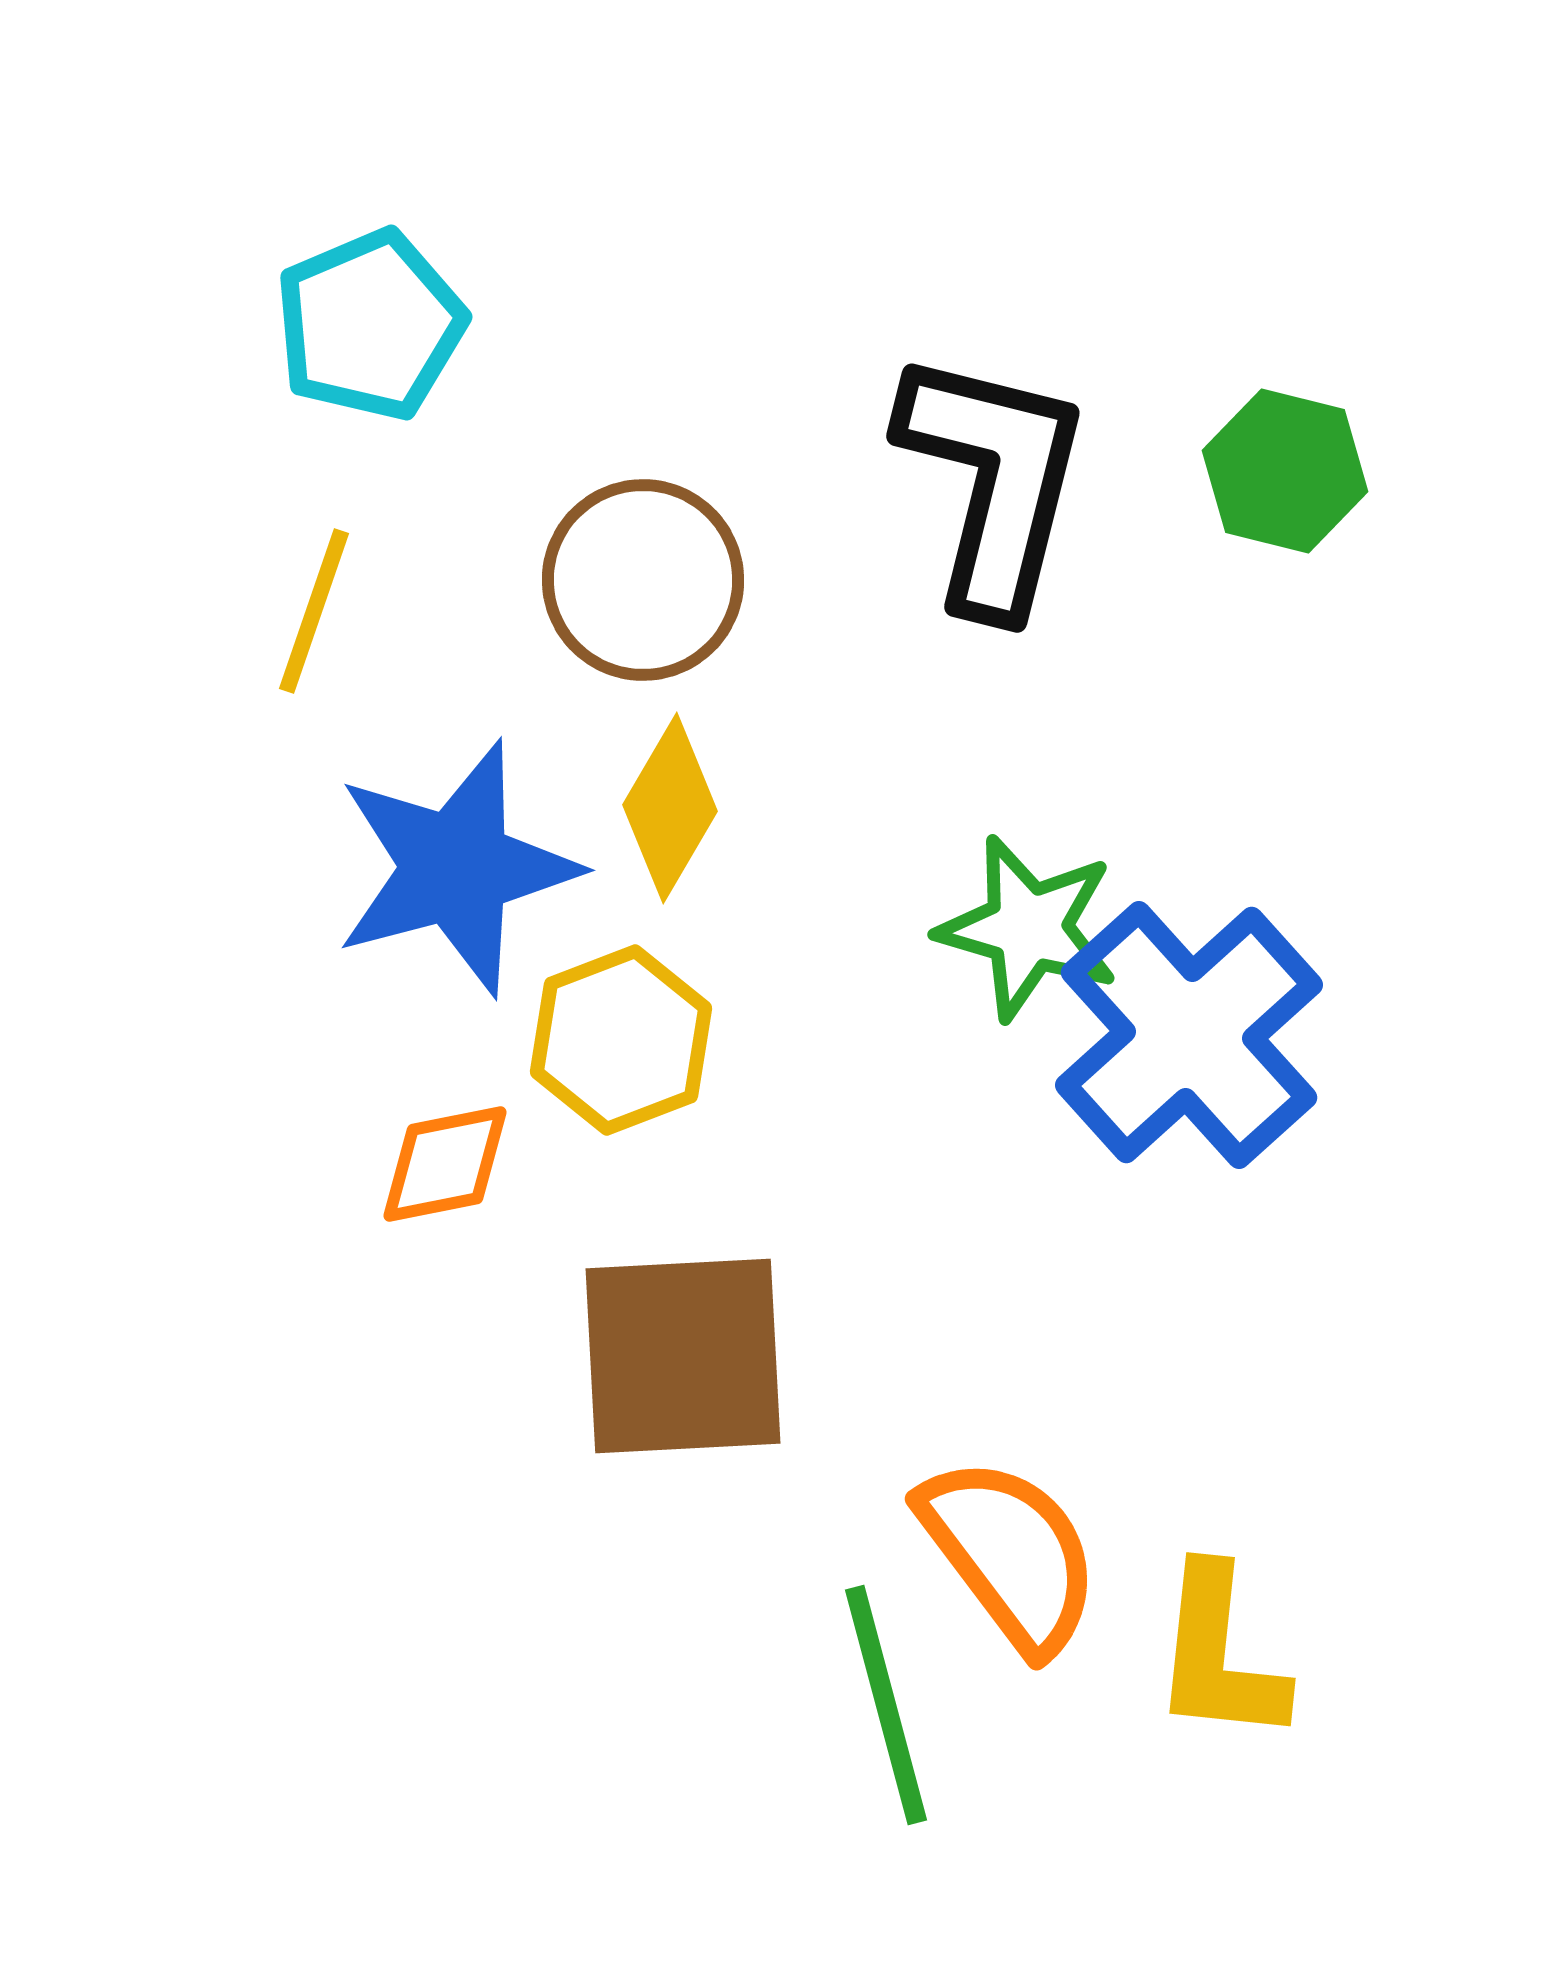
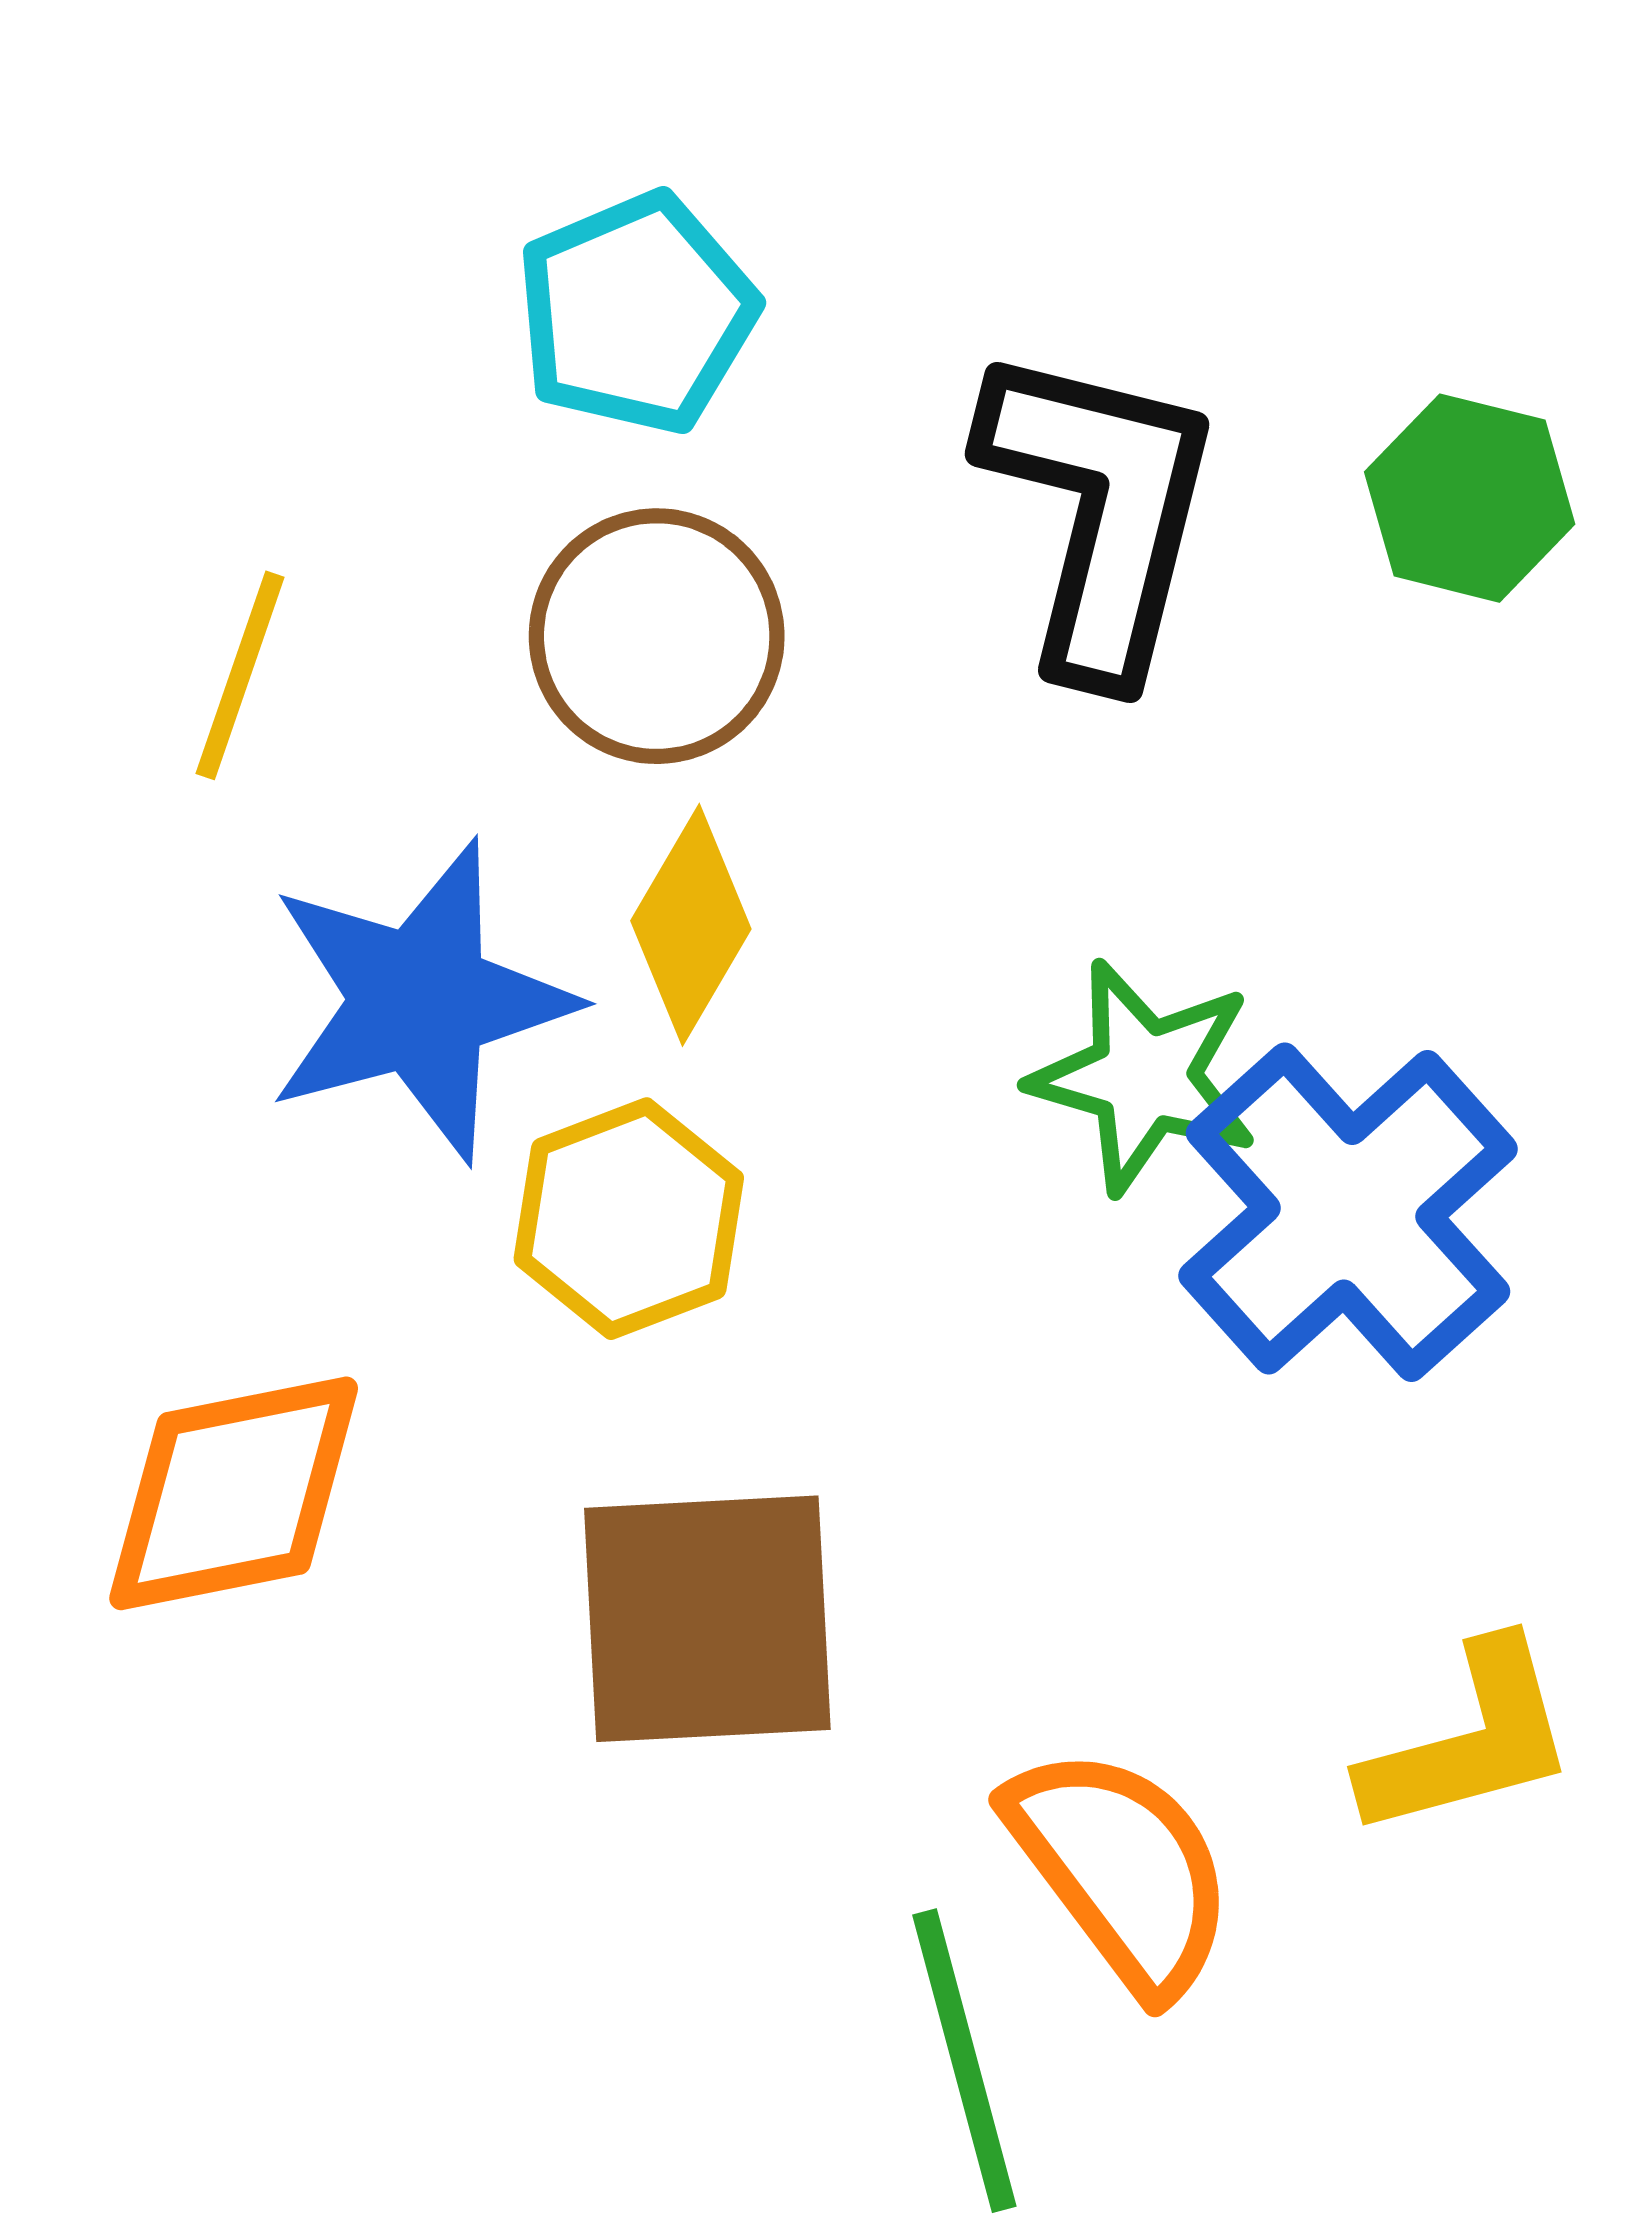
cyan pentagon: (370, 325) -> (636, 313), moved
orange diamond: (445, 1164) -> (234, 1493), moved, size x1.6
yellow L-shape: (1219, 1655) -> (1470, 1740), moved, turned -111

